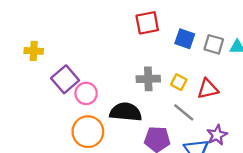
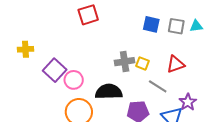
red square: (147, 23) -> (88, 15), moved
yellow square: (179, 82) -> (143, 63), moved

